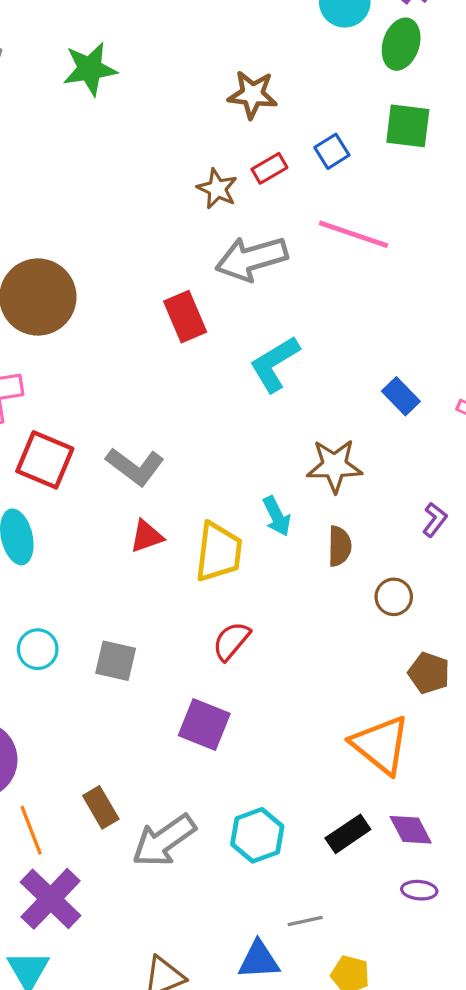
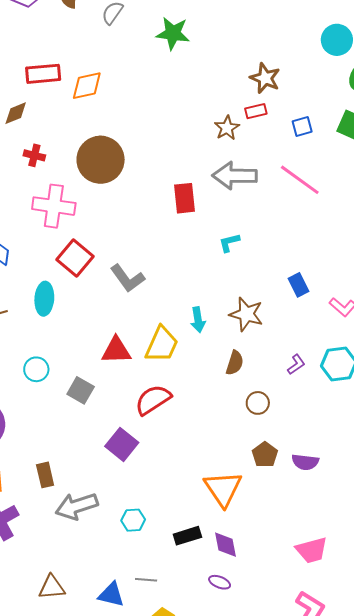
red rectangle: (269, 168) -> (256, 111), moved
cyan L-shape: (275, 364) -> (229, 243), size x0.6
cyan arrow: (277, 516) -> (198, 320), moved
red triangle: (147, 536) -> (116, 350), moved, size x1.4
red semicircle: (231, 641) -> (153, 400), size x1.4
cyan hexagon: (257, 835) -> (133, 520), size x0.7

